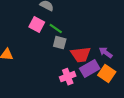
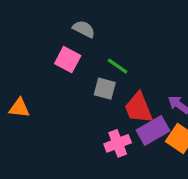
green line: (56, 29) -> (118, 66), moved
red trapezoid: (81, 55) -> (139, 108), turned 75

